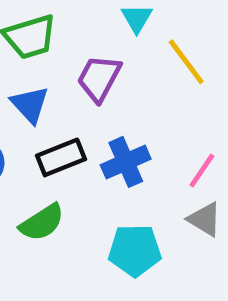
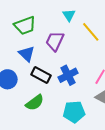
black rectangle: (61, 157) -> (41, 75), turned 54

